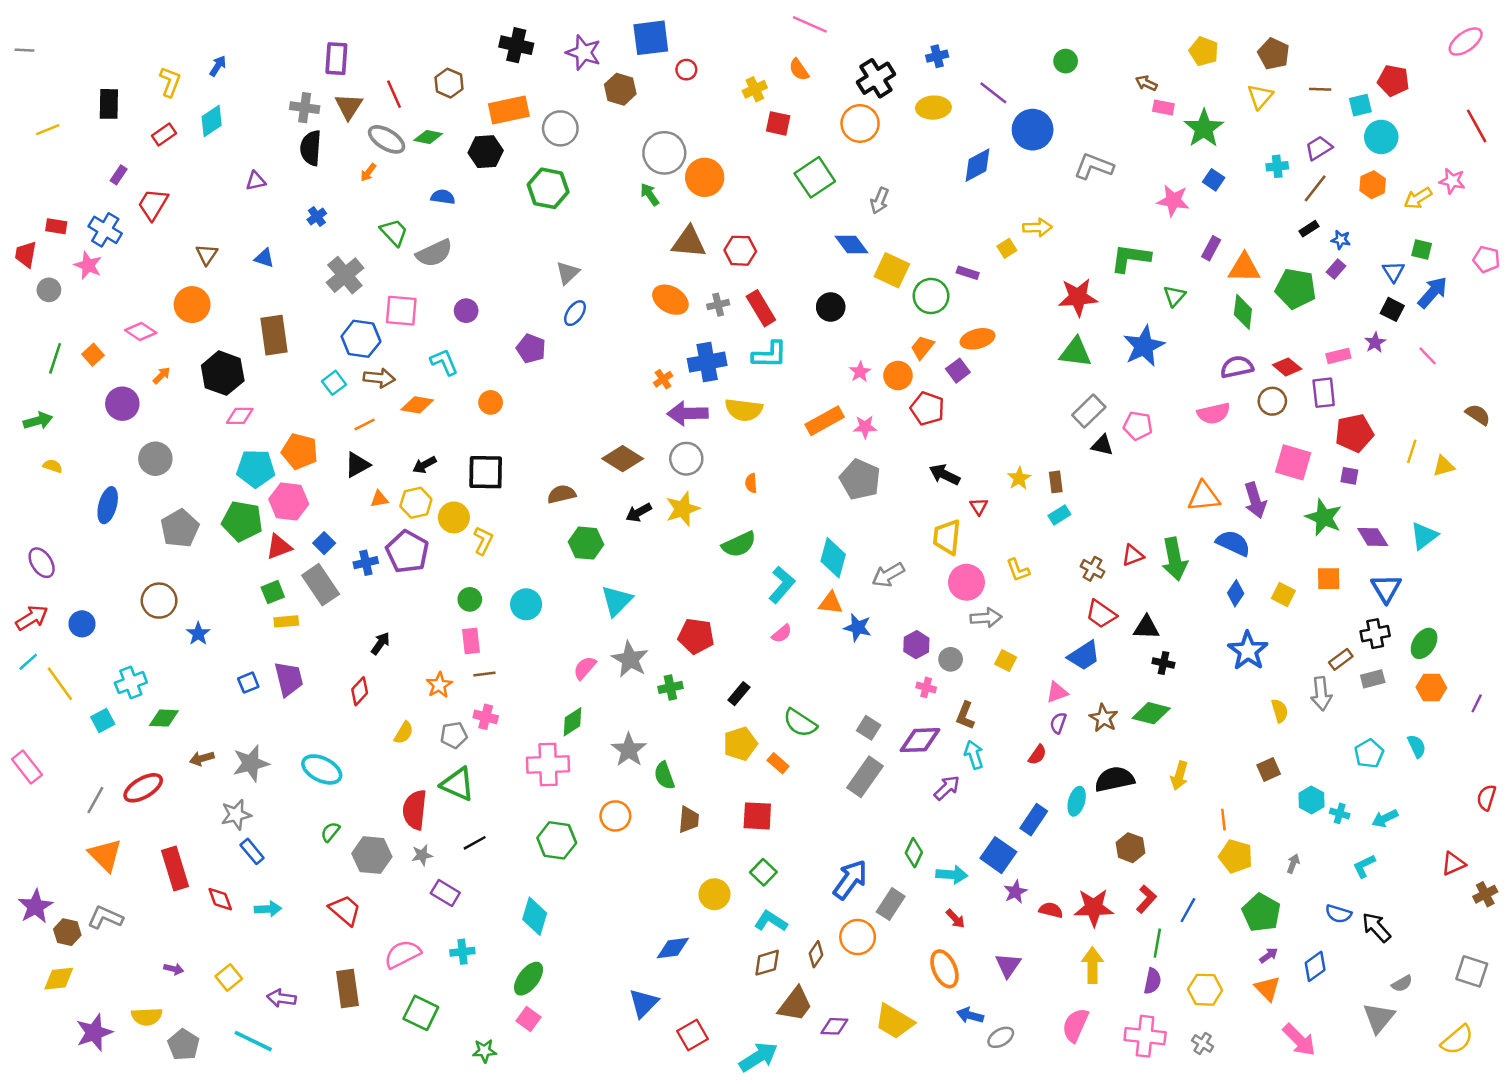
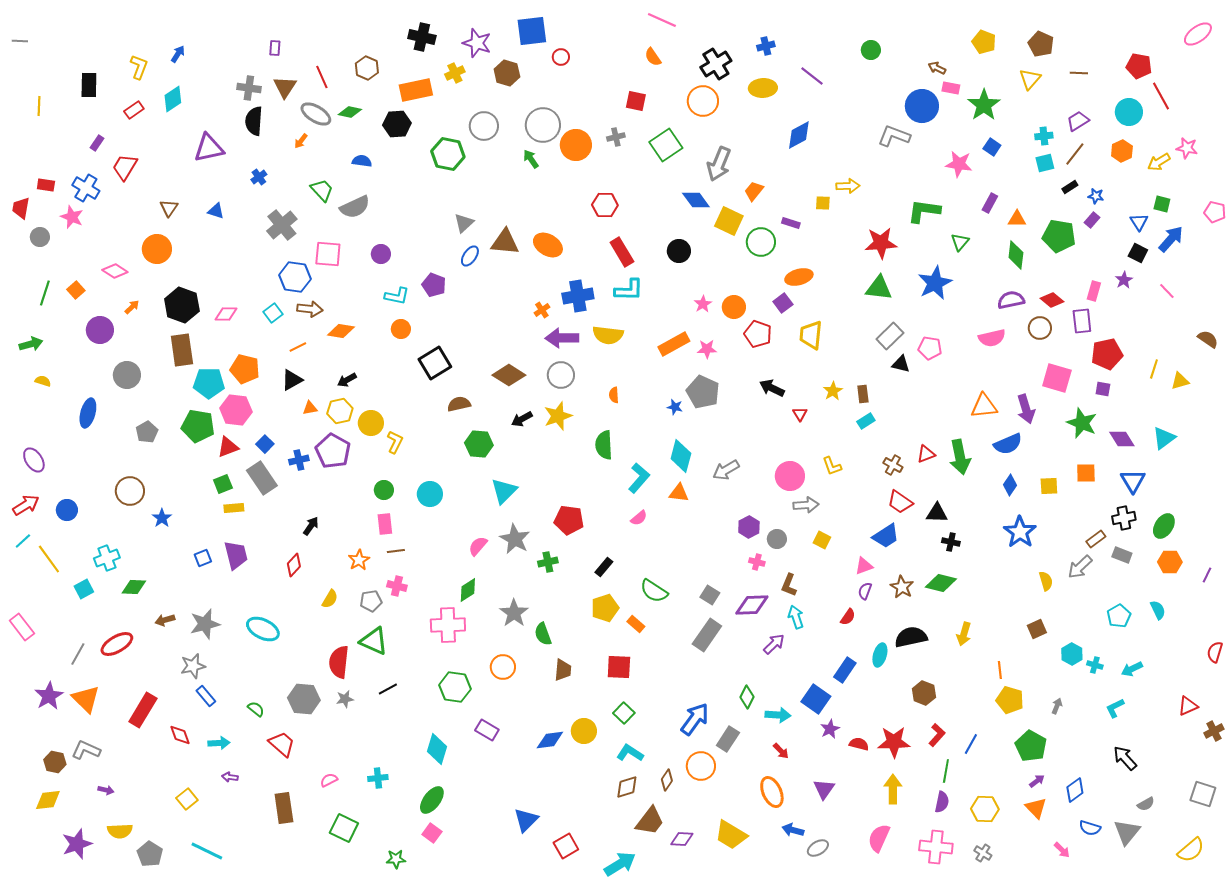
purple rectangle: (336, 59) -> (275, 48), size x0.6
yellow cross: (755, 89) -> (455, 73), moved
cyan square: (1360, 105) -> (1045, 163), moved
red line: (1477, 126) -> (1161, 96), moved
gray circle: (560, 128) -> (484, 126), moved
yellow line: (48, 130) -> (39, 106), turned -66
blue circle: (1033, 130) -> (922, 106), moved
purple triangle: (256, 181) -> (209, 148), size x1.8
gray arrow: (880, 201) -> (719, 164), size x1.6
brown triangle: (689, 242) -> (505, 242), moved
yellow square: (1007, 248) -> (823, 203), turned 35
orange triangle: (1244, 268) -> (1017, 219), size x0.7
gray cross: (718, 305) -> (616, 137), moved
brown rectangle: (274, 335) -> (182, 350), moved
orange trapezoid: (922, 347) -> (754, 191), moved
pink rectangle: (1338, 356) -> (1094, 291), turned -60
cyan L-shape: (444, 362) -> (397, 296), moved, turned 125
pink diamond: (240, 416) -> (226, 314), moved
black square: (486, 472) -> (435, 363), moved, turned -32
gray pentagon: (180, 528) -> (147, 432), size x0.7
yellow trapezoid: (947, 537) -> (811, 335), moved
blue semicircle: (1233, 543) -> (1008, 444), turned 132
green semicircle: (739, 544) -> (604, 445), turned 112
yellow square: (1283, 594) -> (1049, 486), turned -30
blue star: (858, 628) -> (675, 407), moved, size x0.7
gray rectangle: (1373, 679) -> (1122, 555), turned 36
gray arrow: (1321, 694) -> (1080, 567), turned 52
green semicircle: (330, 832) -> (256, 709), moved, turned 90
red rectangle: (175, 869) -> (143, 710), turned 48
purple rectangle: (445, 893) -> (487, 730), moved
purple star: (35, 906) -> (49, 696), moved
blue semicircle: (1338, 914) -> (1090, 828), moved
blue diamond: (673, 948) -> (550, 740), moved
pink semicircle: (402, 954) -> (329, 780), size x0.6
purple arrow: (174, 969) -> (106, 790), moved
purple arrow: (281, 998) -> (230, 777), moved, size x0.7
pink arrow: (1299, 1040) -> (1062, 850), size x0.6

